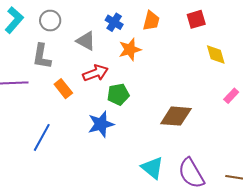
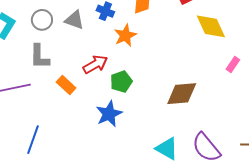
gray triangle: (86, 41) -> (74, 20), moved
yellow diamond: (216, 55) -> (211, 26), size x1.4
blue line: (42, 137) -> (33, 140), moved

